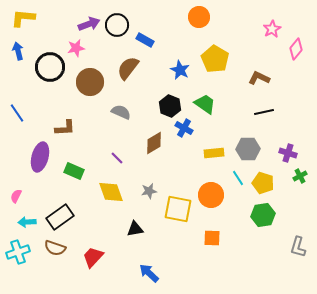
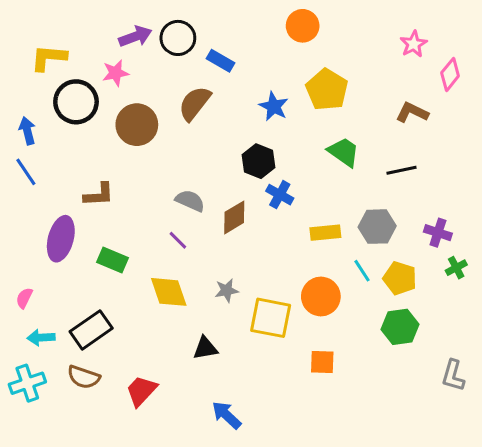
yellow L-shape: (23, 18) -> (49, 58), moved
blue arrow: (18, 51) -> (27, 131), moved
brown L-shape: (259, 78) -> (412, 112), moved
green trapezoid: (205, 104) -> (344, 152), moved
gray semicircle: (121, 112) -> (190, 201), moved

